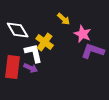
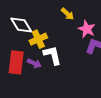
yellow cross: (45, 42) -> (38, 39), moved, turned 30
white L-shape: (34, 53) -> (52, 55), moved

